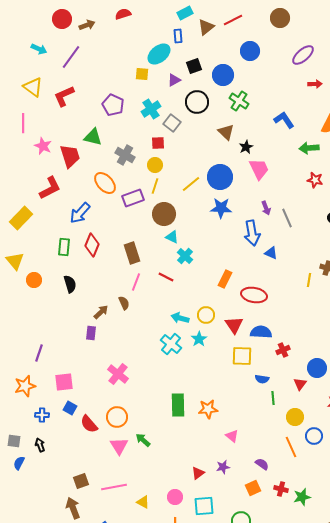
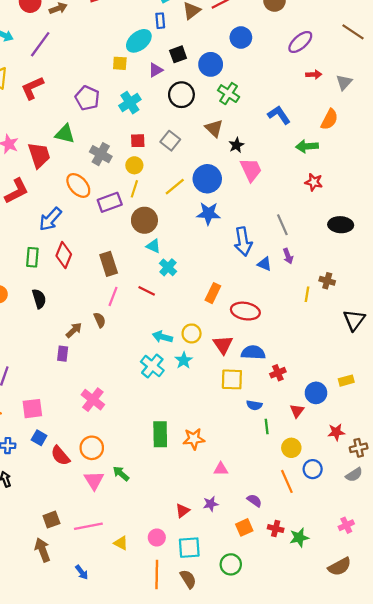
gray square: (172, 123) -> (170, 141), moved
purple arrow: (266, 208) -> (288, 256), moved
pink triangle: (232, 436) -> (221, 469), turned -40

